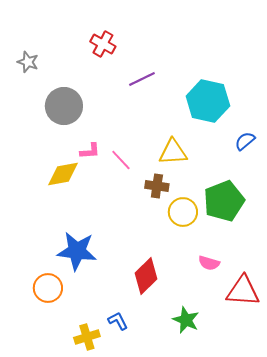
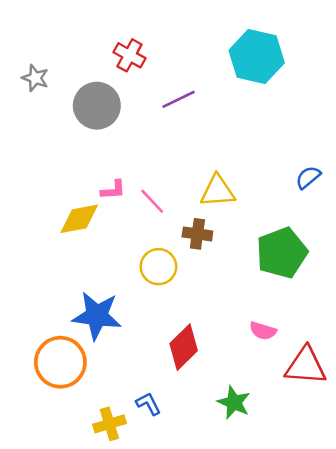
cyan hexagon: (208, 101) -> (257, 57), moved
gray circle: (64, 106) -> (97, 106), moved
yellow circle: (183, 212) -> (158, 267), moved
orange circle: (48, 288) -> (60, 362), size x1.4

